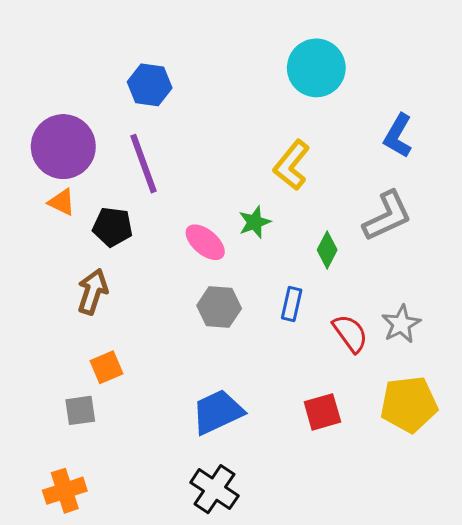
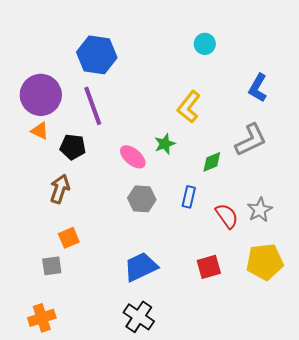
cyan circle: (316, 68) -> (205, 44), size x0.6
blue hexagon: (150, 85) -> (97, 55), size x1.4
green diamond: (327, 250) -> (212, 162), turned 40

